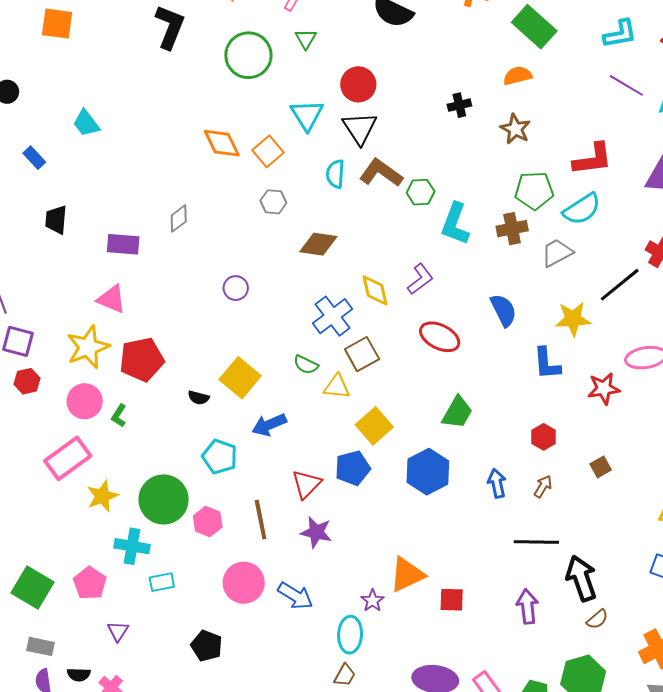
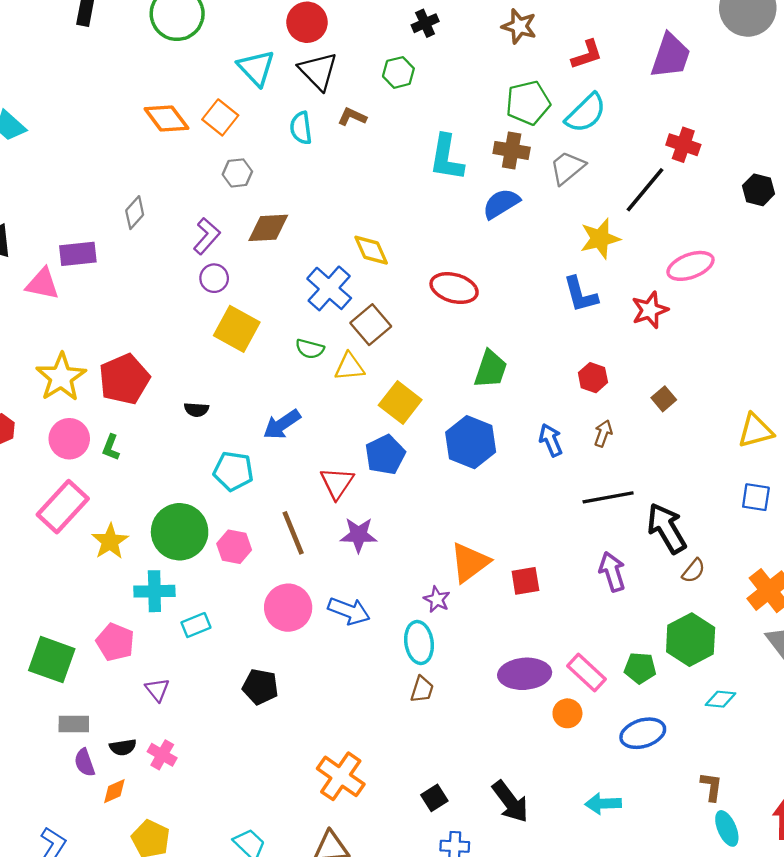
brown star: (515, 129) -> (519, 26), moved
red L-shape: (593, 159) -> (587, 55), size x0.7
brown L-shape: (381, 173) -> (352, 117), size x0.6
green hexagon: (421, 192) -> (398, 72), moved
brown cross: (512, 229) -> (512, 150), turned 32
brown diamond: (318, 244) -> (268, 228), moved
purple L-shape: (420, 279) -> (207, 236), moved
pink triangle: (112, 299) -> (42, 284), moved
blue semicircle: (503, 310) -> (501, 204), moved, turned -84
yellow square: (240, 378) -> (237, 329), moved

